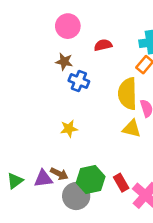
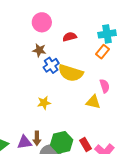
blue cross: (79, 81) -> (51, 65), turned 35
yellow semicircle: (128, 94) -> (71, 73), moved, turned -70
brown arrow: (59, 174) -> (37, 138), turned 64

